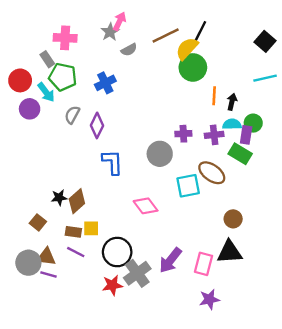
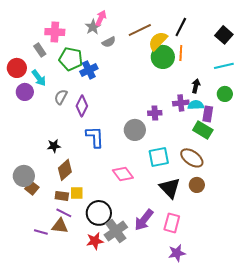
black line: (200, 32) -> (181, 27), moved
green pentagon: (63, 77) -> (71, 59), moved
orange line: (214, 96) -> (181, 53), moved
green circle: (253, 123) -> (225, 94), moved
purple cross: (214, 135) -> (181, 103), moved
brown ellipse: (212, 173) -> (192, 158), moved
black star: (59, 198) -> (54, 146), moved
black triangle: (230, 252) -> (170, 188), moved, turned 50
brown triangle: (46, 257) -> (60, 226), moved
gray circle: (28, 263) -> (24, 176), moved

